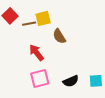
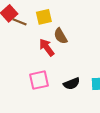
brown line: (29, 24) -> (20, 22), moved, turned 32
red arrow: (36, 53) -> (47, 47), moved

